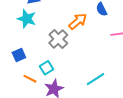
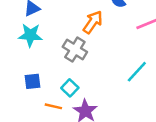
blue square: (19, 55) -> (32, 81), turned 32
cyan line: (95, 79) -> (137, 72), moved

